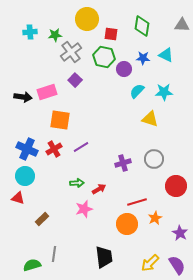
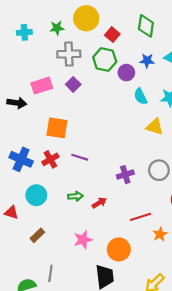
red square: (111, 34) -> (112, 35), turned 32
green star: (55, 35) -> (57, 28), moved
gray cross: (71, 52) -> (69, 54), turned 35
cyan semicircle: (137, 91) -> (140, 96), turned -70
pink rectangle: (47, 92) -> (42, 86), moved
purple line: (81, 147) -> (80, 157), turned 49
cyan circle: (25, 176) -> (36, 195), moved
pink star: (84, 209) -> (83, 240), moved
orange circle: (127, 224) -> (119, 249), moved

